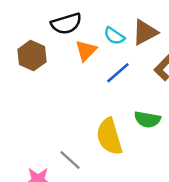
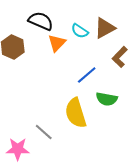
black semicircle: (66, 24) -> (41, 21), turned -140
blue line: (118, 73) -> (87, 75), moved

